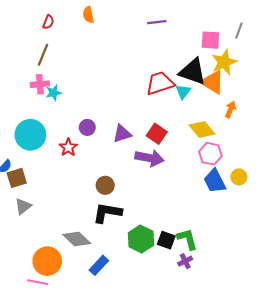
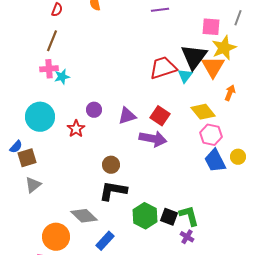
black triangle: (193, 72) -> (194, 57), turned 48
orange triangle: (213, 82) -> (213, 67), turned 30
purple cross: (185, 261) -> (187, 237), turned -32

